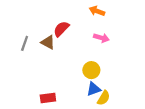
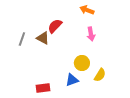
pink arrow: (101, 38) -> (91, 34), turned 64
blue triangle: (94, 89) -> (72, 80), moved
yellow semicircle: (104, 98) -> (100, 75), moved

